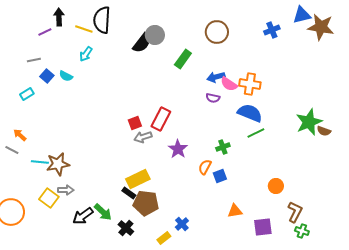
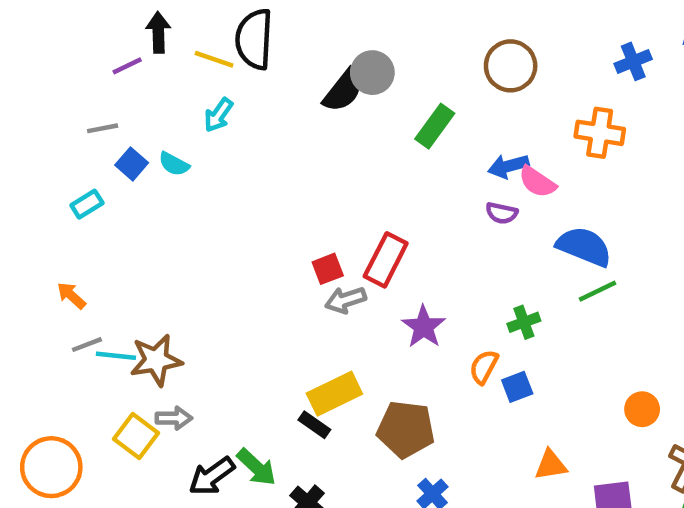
orange cross: (250, 84) -> (600, 133), moved
gray line: (12, 150) -> (87, 345), moved, turned -48
brown pentagon: (146, 203) -> (406, 429), moved

